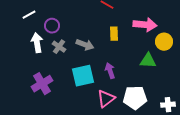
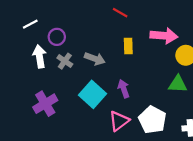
green triangle: (148, 61) -> (178, 84), moved
cyan square: (83, 76) -> (92, 94), turned -35
white pentagon: (135, 98) -> (152, 120), turned 30

